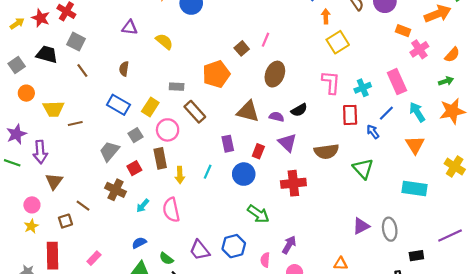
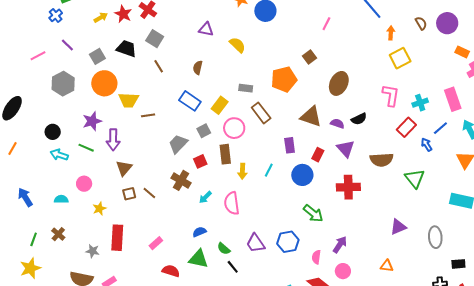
pink line: (265, 40) -> (326, 24), moved
orange circle: (26, 93) -> (104, 83), size x1.6
red rectangle: (350, 115) -> (406, 127), turned 42
pink circle: (32, 205) -> (84, 184), moved
brown square: (65, 221) -> (129, 194), moved
purple triangle: (361, 226) -> (398, 227), moved

